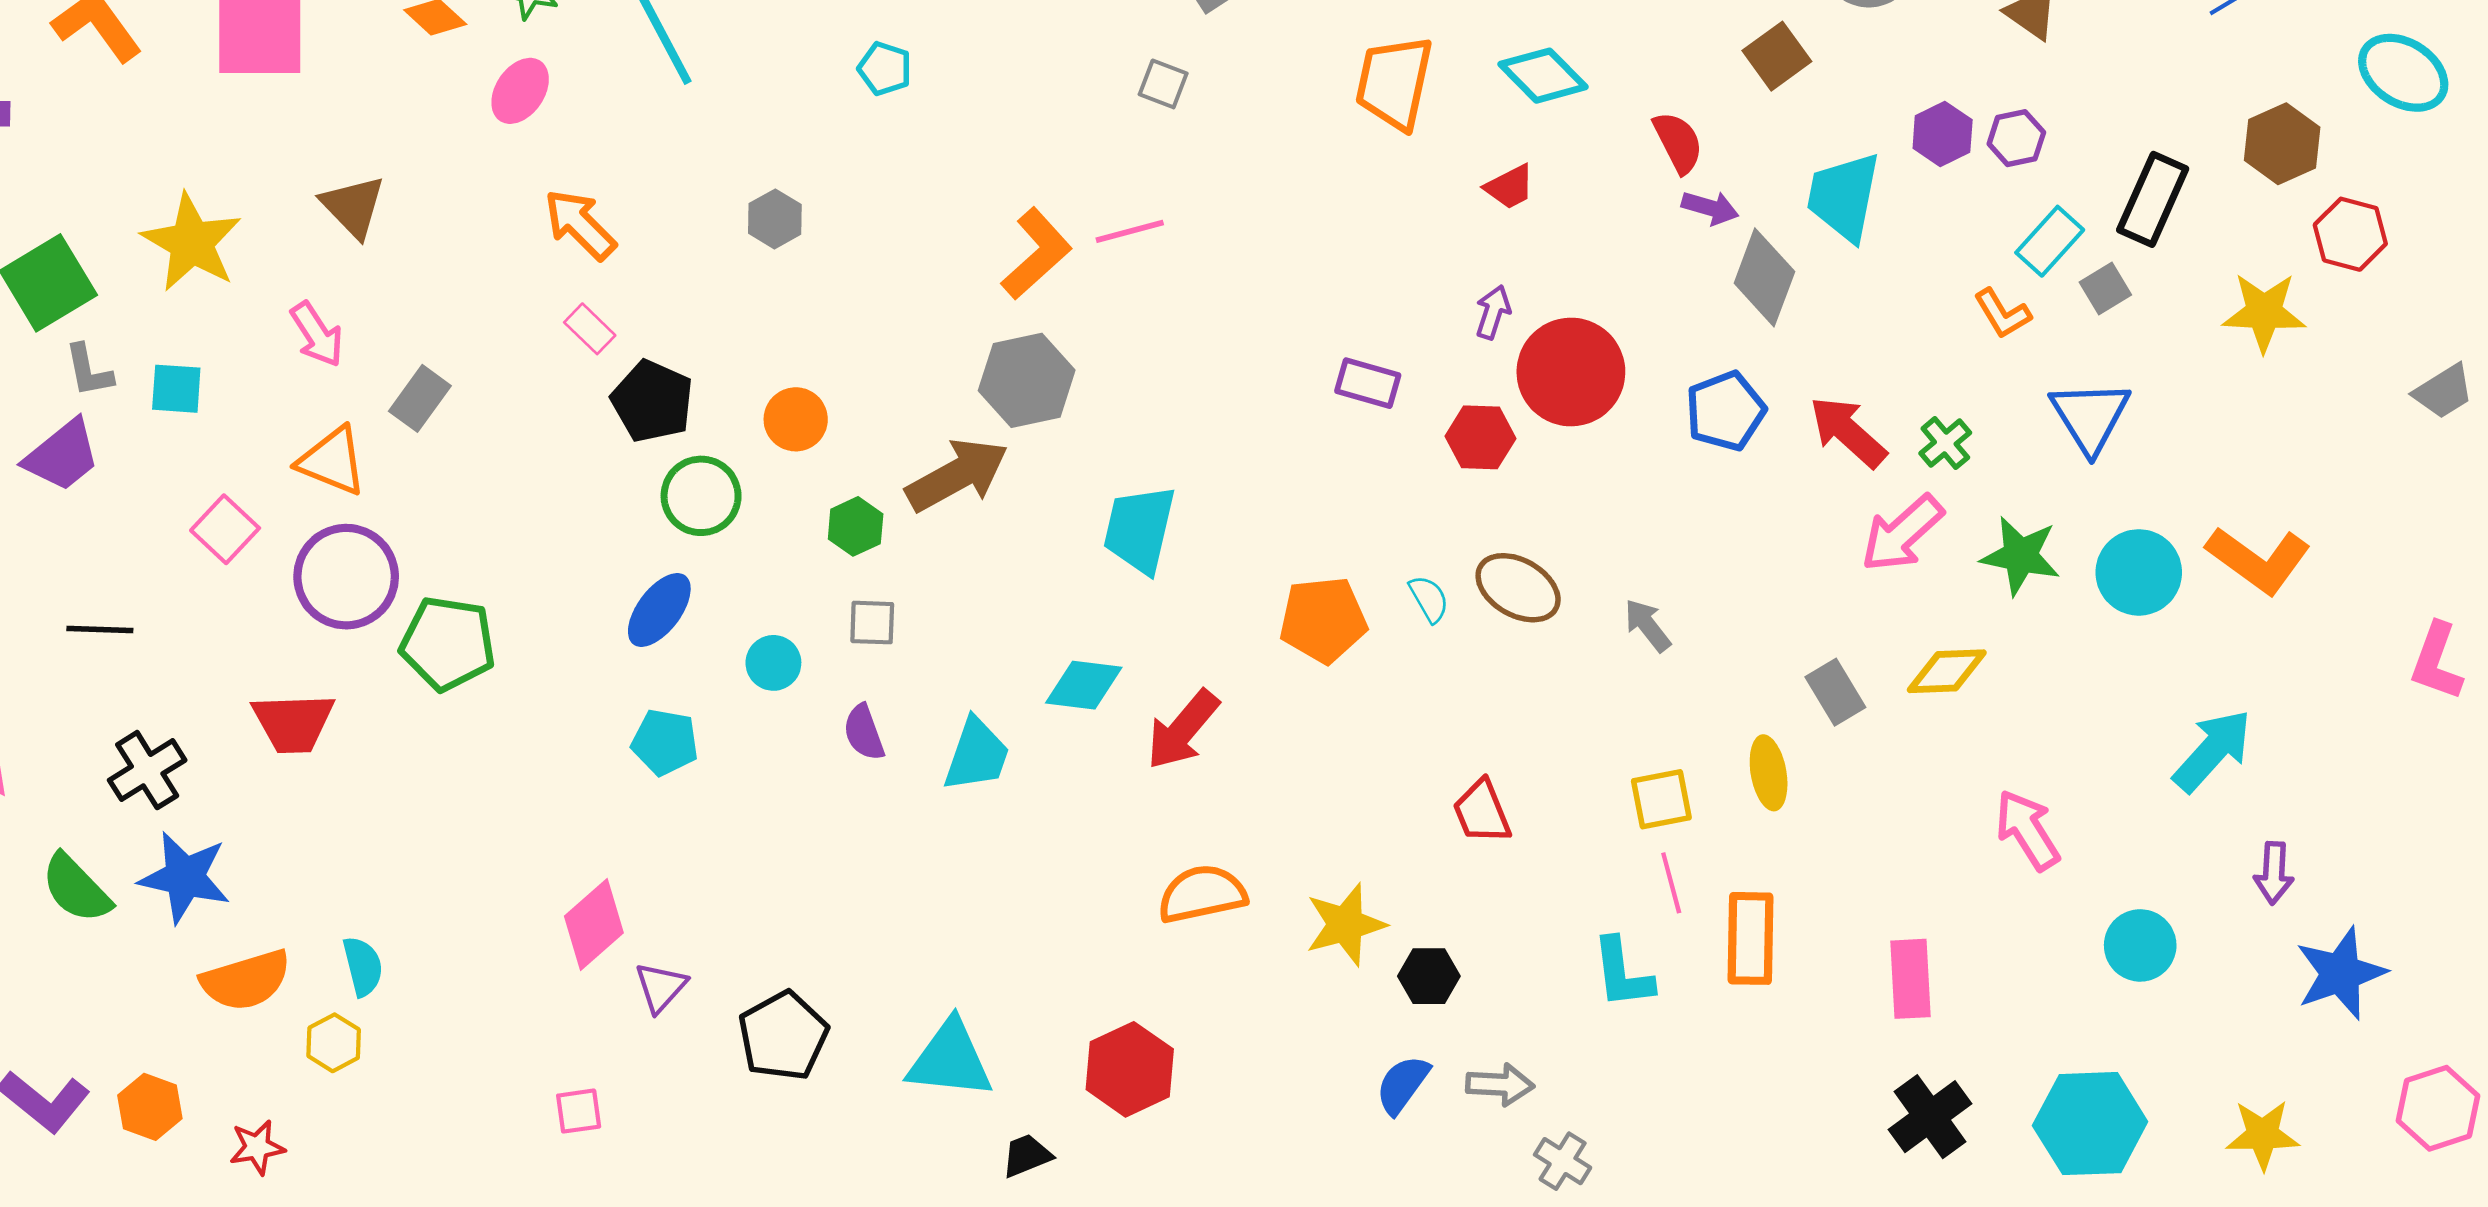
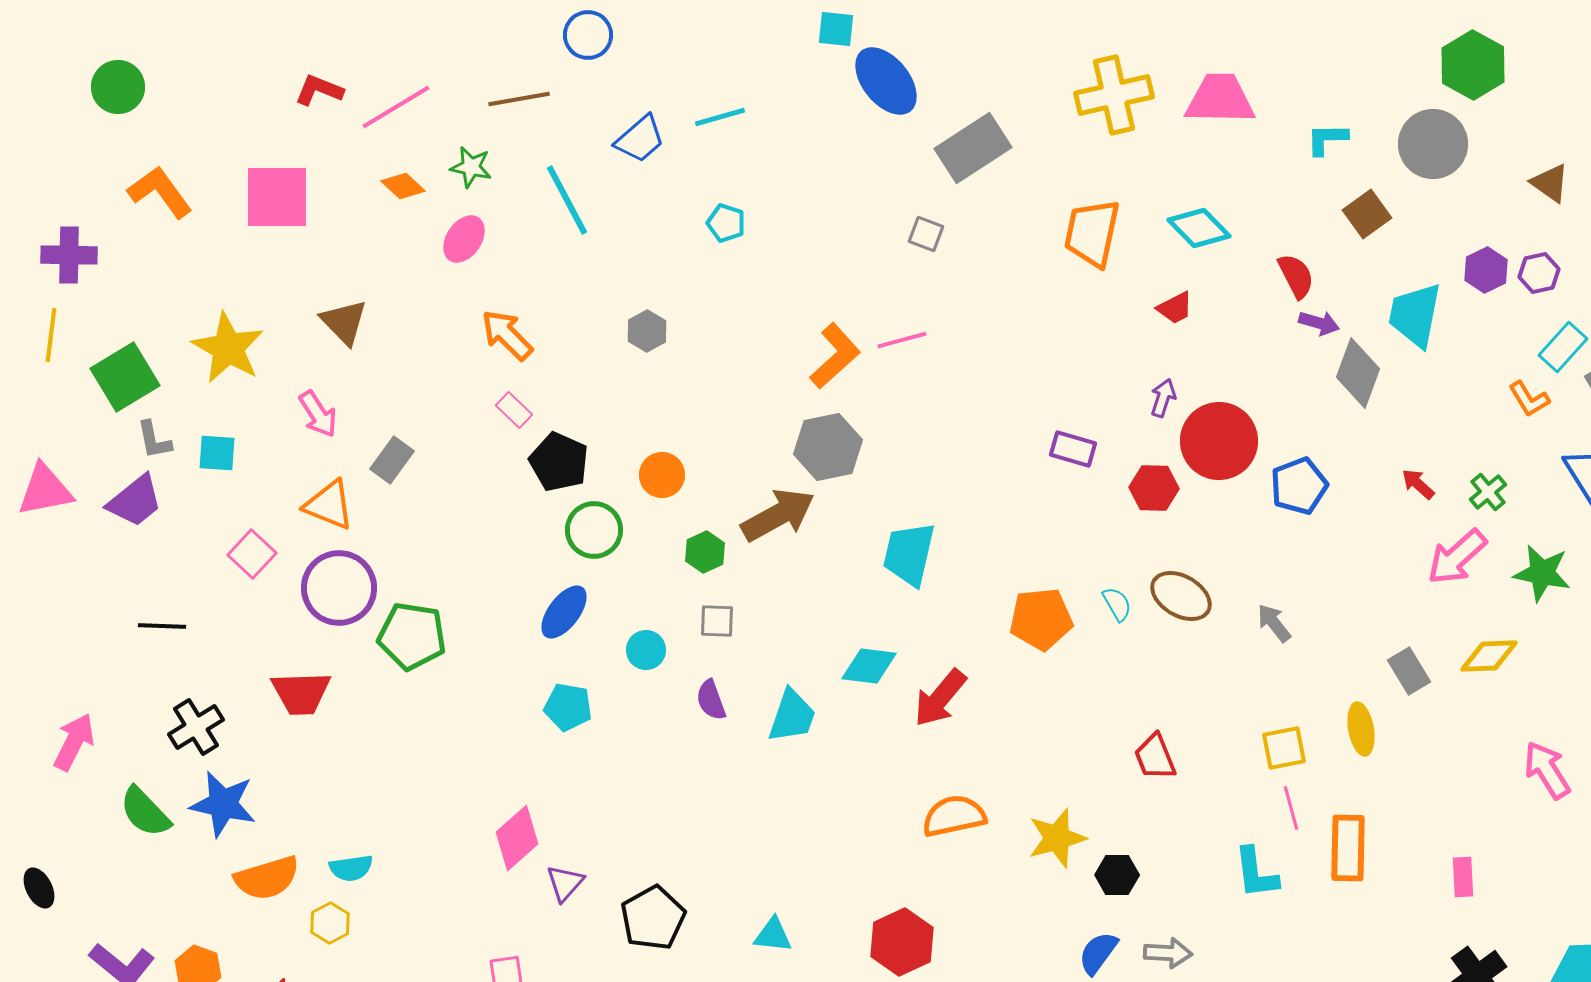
blue pentagon: (1725, 411) -> (1299, 486), moved
red arrow: (1848, 432) -> (1418, 484), size x0.6
cyan semicircle: (363, 966) -> (351, 868), turned 96
pink rectangle: (1911, 979) -> (1463, 877), size x0.7
cyan triangle: (950, 1060) -> (773, 935), size x0.6

